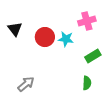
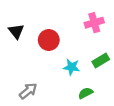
cyan star: (66, 39) -> (71, 67), moved
green semicircle: (87, 83) -> (86, 93), moved, turned -120

